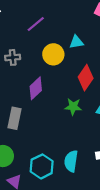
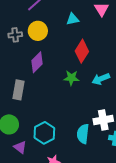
yellow circle: (53, 54) -> (38, 31), moved
cyan semicircle: (71, 161) -> (83, 134), moved

